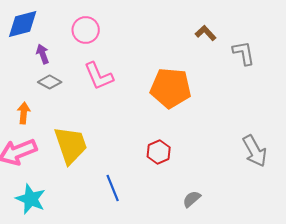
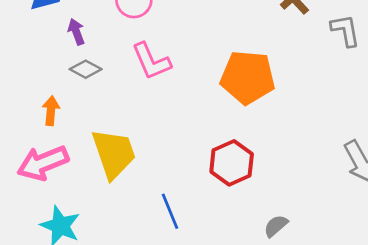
red hexagon: (159, 152) -> (232, 163), size x1.4

